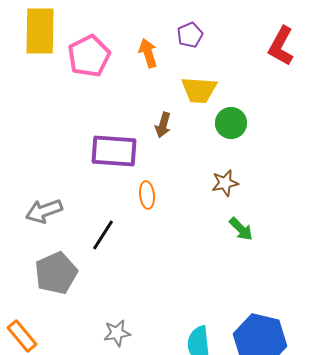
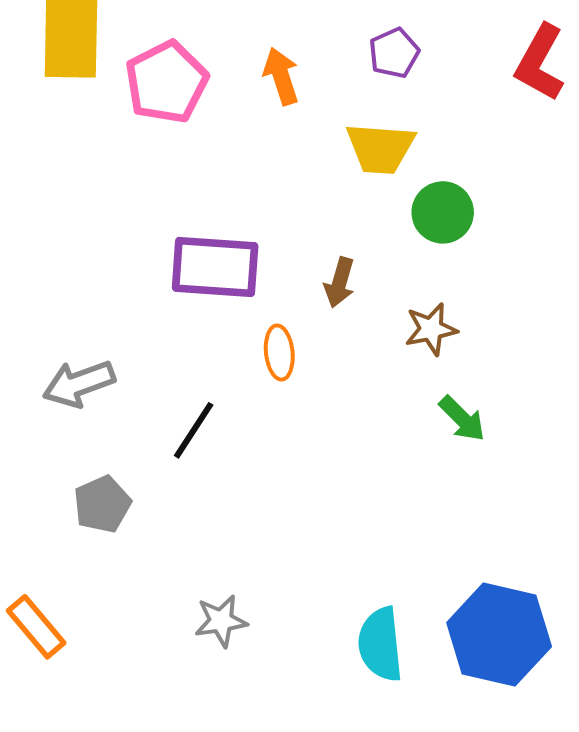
purple pentagon: (190, 35) -> (394, 53), moved
brown arrow: (163, 125) -> (340, 282), moved
gray pentagon: (56, 273) -> (102, 504), size x0.7

